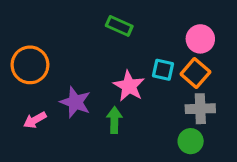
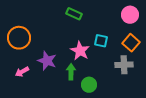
pink circle: (200, 39) -> (130, 15), moved
orange square: (195, 73) -> (131, 43), moved
green circle: (191, 141) -> (89, 85), moved

